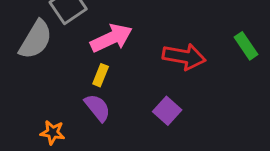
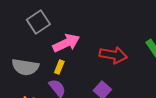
gray semicircle: (36, 40) -> (25, 67), moved, turned 68

